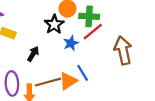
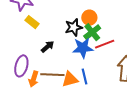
green cross: (89, 16) -> (92, 32), moved, turned 30
blue star: (71, 43) -> (83, 48), size x1.5

